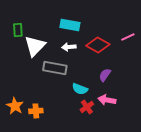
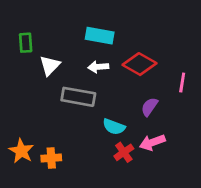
pink line: (128, 37) -> (182, 83), moved, turned -56
white triangle: (35, 46) -> (50, 65), size x0.7
pink arrow: (107, 100) -> (152, 142), turned -30

